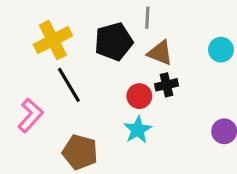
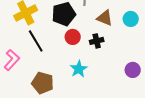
brown triangle: (160, 53) -> (105, 18), moved
red circle: (139, 96) -> (73, 37), moved

